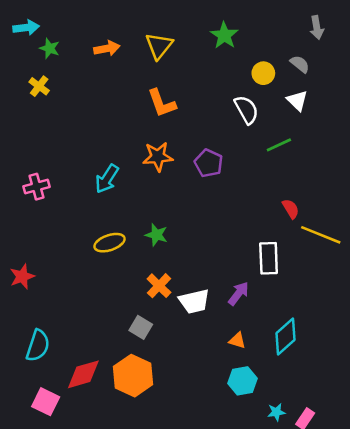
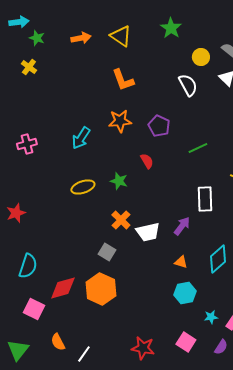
yellow triangle: (159, 46) -> (121, 36), turned -35
green line: (279, 145) -> (198, 148), moved
red semicircle: (291, 209) -> (147, 161), moved

